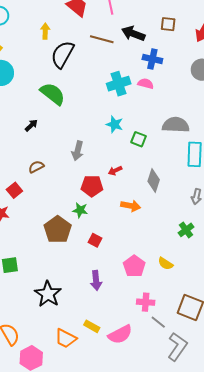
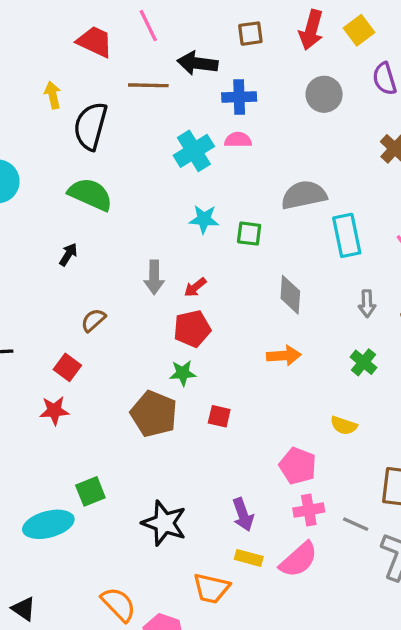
red arrow: (115, 171) -> (195, 287), moved
orange arrow: (131, 206) -> (284, 356), moved
pink pentagon: (134, 266) -> (298, 466), moved
purple arrow: (96, 280) -> (243, 515), moved
pink cross: (146, 302) -> (309, 510), moved

